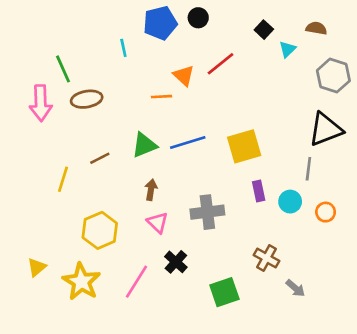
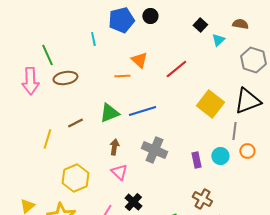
red line: (221, 64) -> (176, 69), moved
yellow square: (244, 146) -> (210, 104), moved, turned -36
purple rectangle: (259, 191) -> (196, 160), moved
gray cross: (207, 212) -> (154, 150), moved, turned 30
orange circle: (326, 212) -> (247, 151), moved

